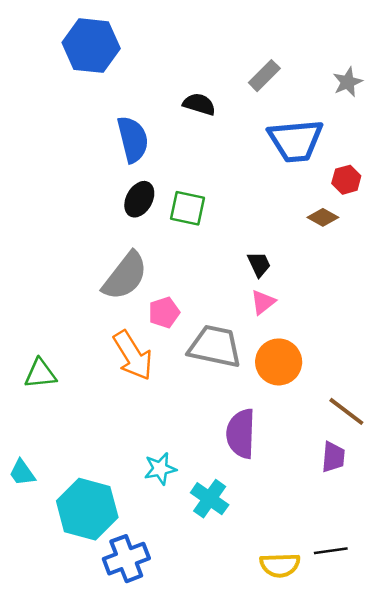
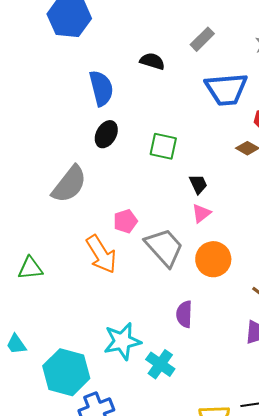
green square: (187, 208) -> (163, 146), moved
gray semicircle: (125, 276) -> (69, 184), moved
gray trapezoid: (215, 346) -> (164, 247), turned 36
purple semicircle: (241, 434) -> (184, 314), size x0.7
cyan star: (160, 469) -> (122, 341), size x1.5

